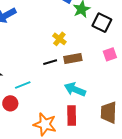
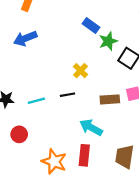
brown rectangle: (73, 58) -> (110, 99), moved
cyan line: (23, 85) -> (36, 101), moved

